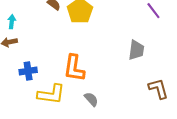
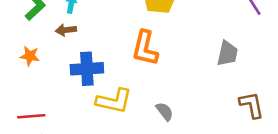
orange L-shape: (74, 68) -> (145, 48), moved
blue cross: (28, 71) -> (87, 69), size x1.4

